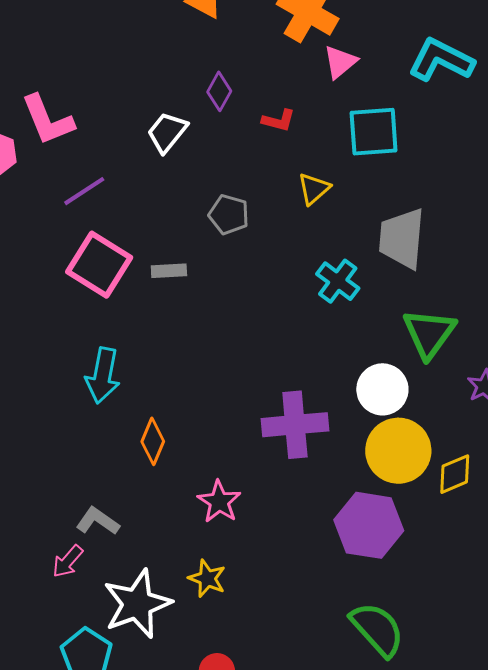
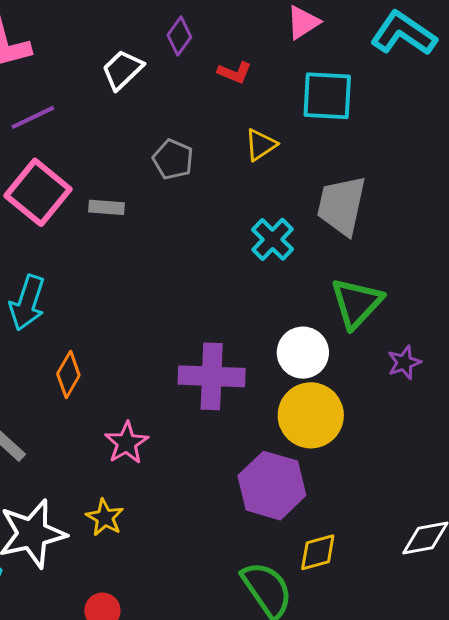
yellow diamond: (455, 474) -> (318, 552), moved

